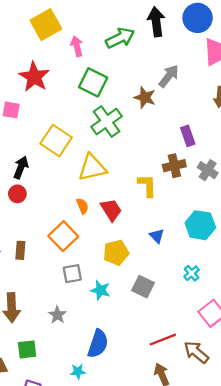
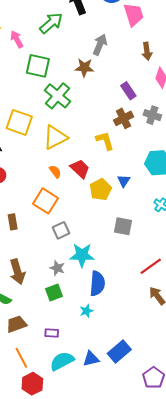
blue triangle: (157, 236) -> (124, 181), turned 32
yellow pentagon: (116, 253) -> (101, 190), moved
cyan star: (100, 290) -> (82, 255), moved, size x1.4
green square: (27, 349) -> (54, 293), moved

